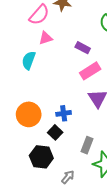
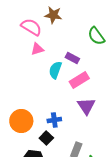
pink semicircle: (39, 15) -> (31, 27), turned -100
cyan semicircle: (29, 60) -> (55, 70), moved

